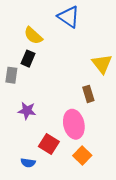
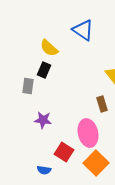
orange square: (82, 155) -> (96, 163), size x1.4

